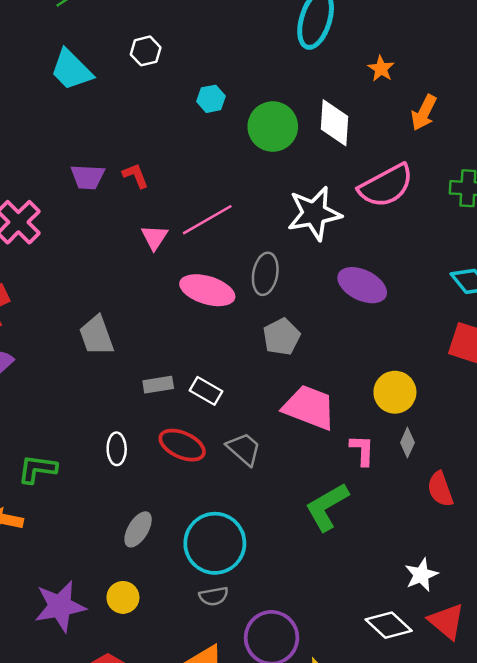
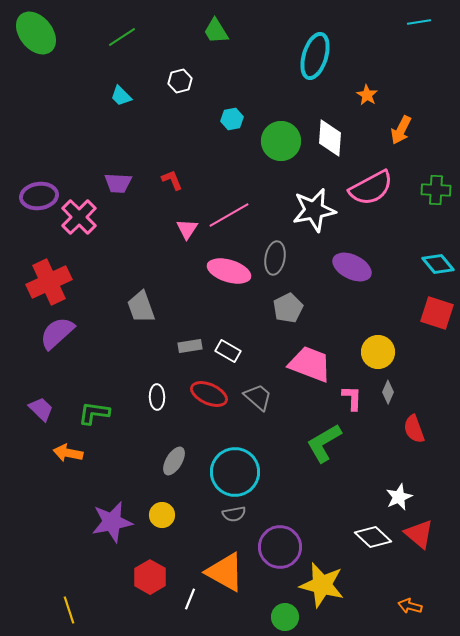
cyan trapezoid: (71, 70) -> (121, 96), size x0.6
purple trapezoid: (88, 177) -> (118, 183), moved

